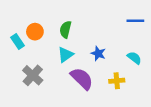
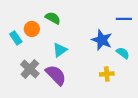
green semicircle: (65, 29) -> (53, 18), moved, turned 105
blue star: (98, 53) -> (102, 40), moved, size x1.5
purple semicircle: (82, 79) -> (56, 75), moved

